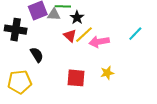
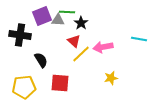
cyan line: (135, 34) -> (139, 39), turned 56
yellow line: (84, 35) -> (81, 54), moved
red square: (76, 78) -> (60, 83), moved

